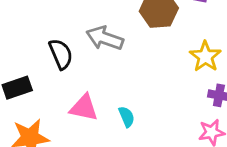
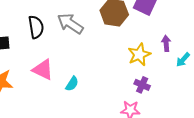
cyan semicircle: (127, 117) -> (72, 84), turned 42

